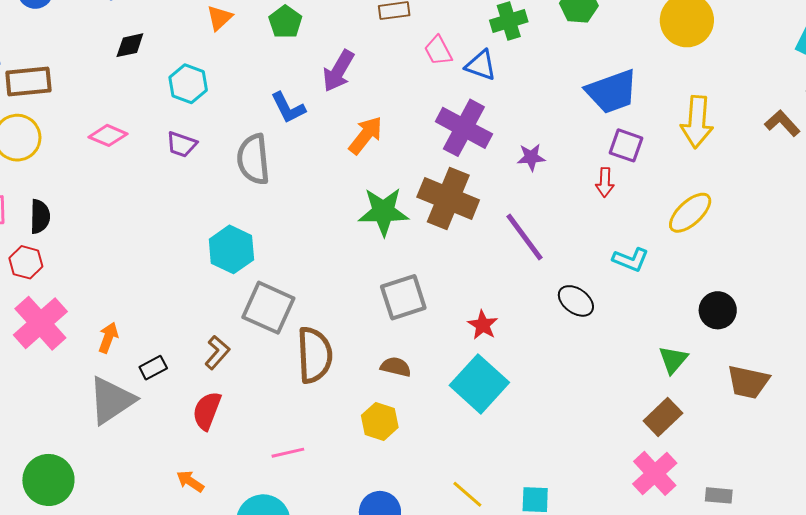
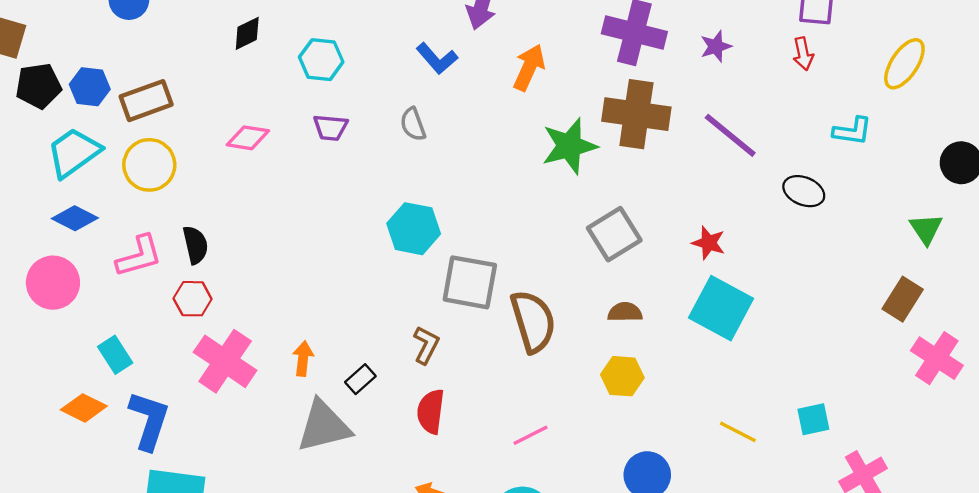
gray semicircle: (253, 159) -> (413, 124), size x0.6
gray triangle: (111, 400) -> (324, 426), turned 34
brown rectangle: (663, 417) -> (903, 299), moved

